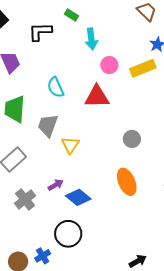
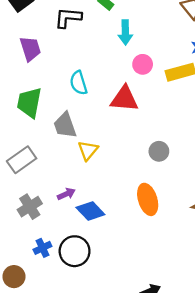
gray trapezoid: (48, 125) -> (65, 125), turned -45
blue cross: (43, 256) -> (42, 248), moved

